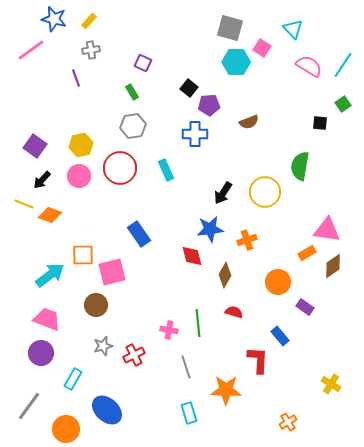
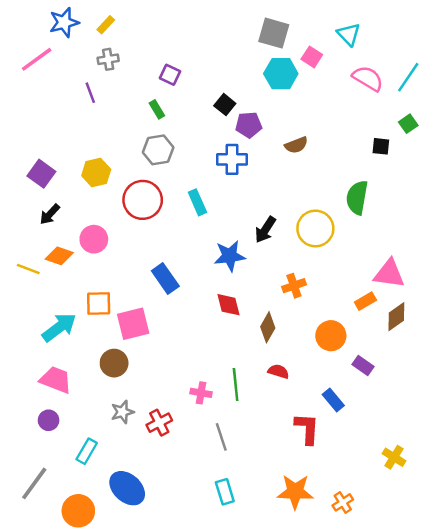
blue star: (54, 19) -> (64, 22), turned -30
pink circle: (79, 176) -> (94, 239), moved
yellow line: (24, 204) -> (28, 269), moved
blue star: (210, 229) -> (230, 256), moved
purple circle: (41, 353) -> (49, 420), size x0.7
orange star: (226, 390) -> (295, 492), moved

